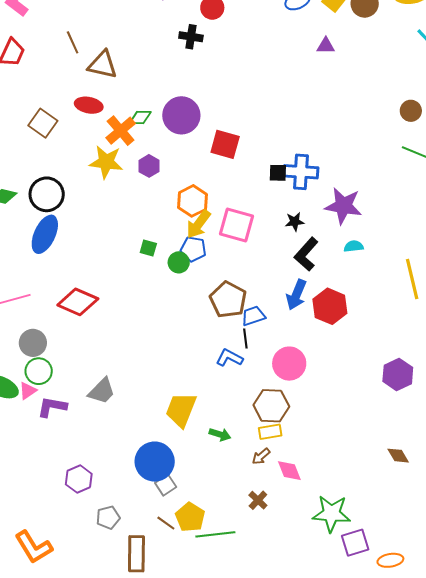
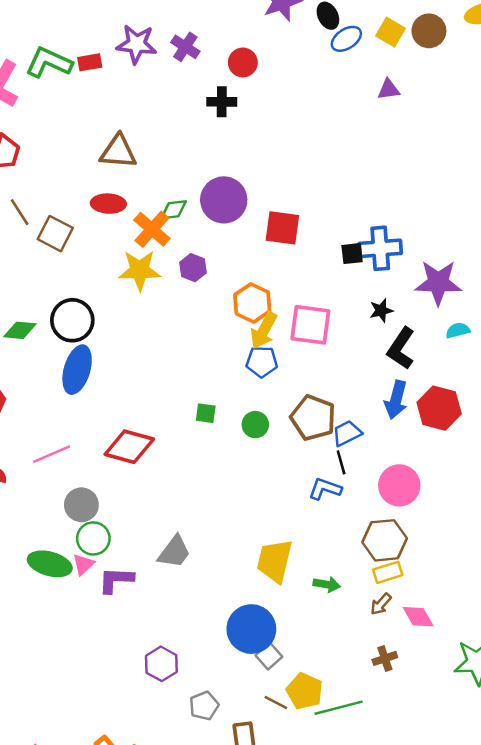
brown line: (73, 42) -> (20, 212), moved
green square: (148, 248) -> (206, 413), moved
green circle: (179, 262) -> (255, 425), moved
brown cross: (258, 500) -> (385, 658), turned 36

